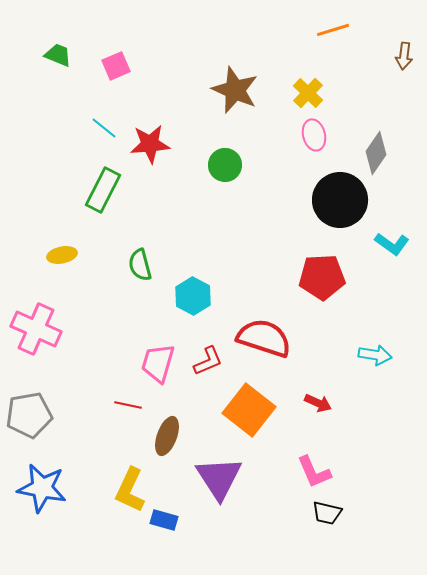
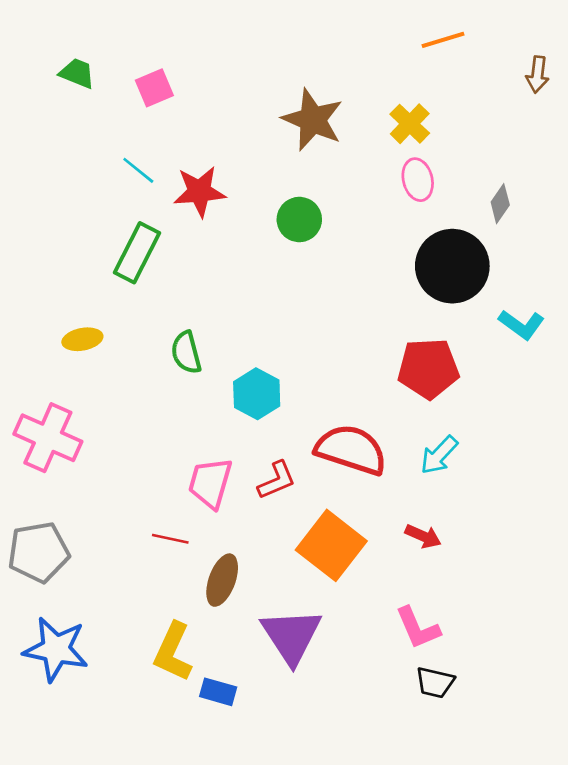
gray diamond: (376, 153) -> (500, 204), size x0.7
cyan arrow: (375, 355) -> (439, 455), moved, turned 124

